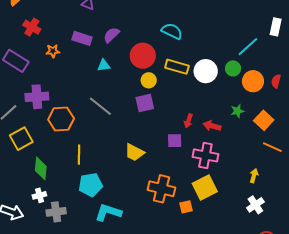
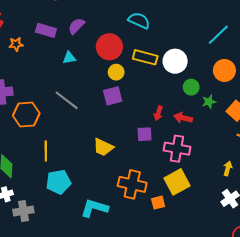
green circle: (233, 68) -> (191, 87), moved
cyan L-shape: (108, 212) -> (94, 208), moved

